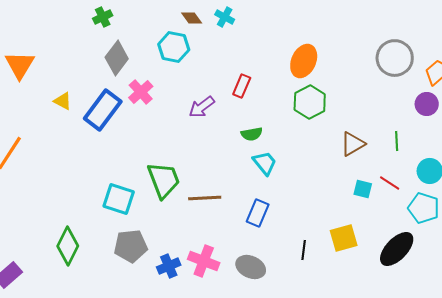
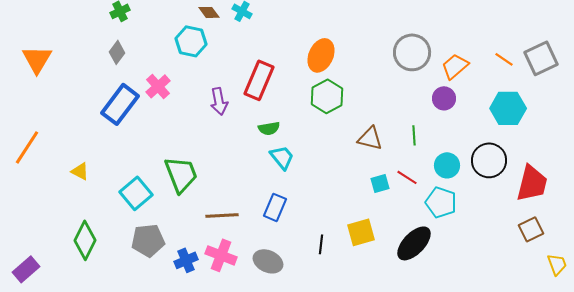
gray diamond: (117, 58) -> (117, 52), moved, size x0.7
red rectangle: (242, 86) -> (259, 80), size x1.6
yellow triangle: (63, 101) -> (80, 171), moved
purple arrow: (202, 107) -> (219, 101), turned -64
brown triangle: (353, 144) -> (370, 138), turned 44
cyan square: (363, 189) -> (380, 183), turned -30
brown line: (205, 198) -> (222, 215), moved
cyan square: (119, 199) -> (136, 193), turned 32

